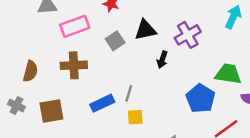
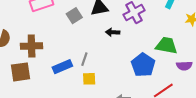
black arrow: (162, 60) -> (113, 32), turned 72
brown cross: (74, 65) -> (32, 46), moved

